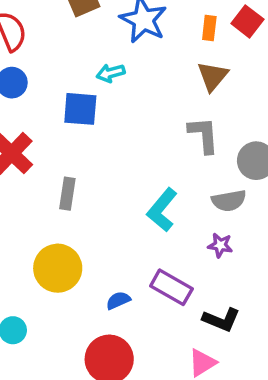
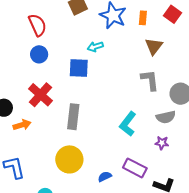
orange rectangle: (209, 28) -> (143, 18), moved
gray rectangle: (67, 194) -> (73, 117), size x1.4

